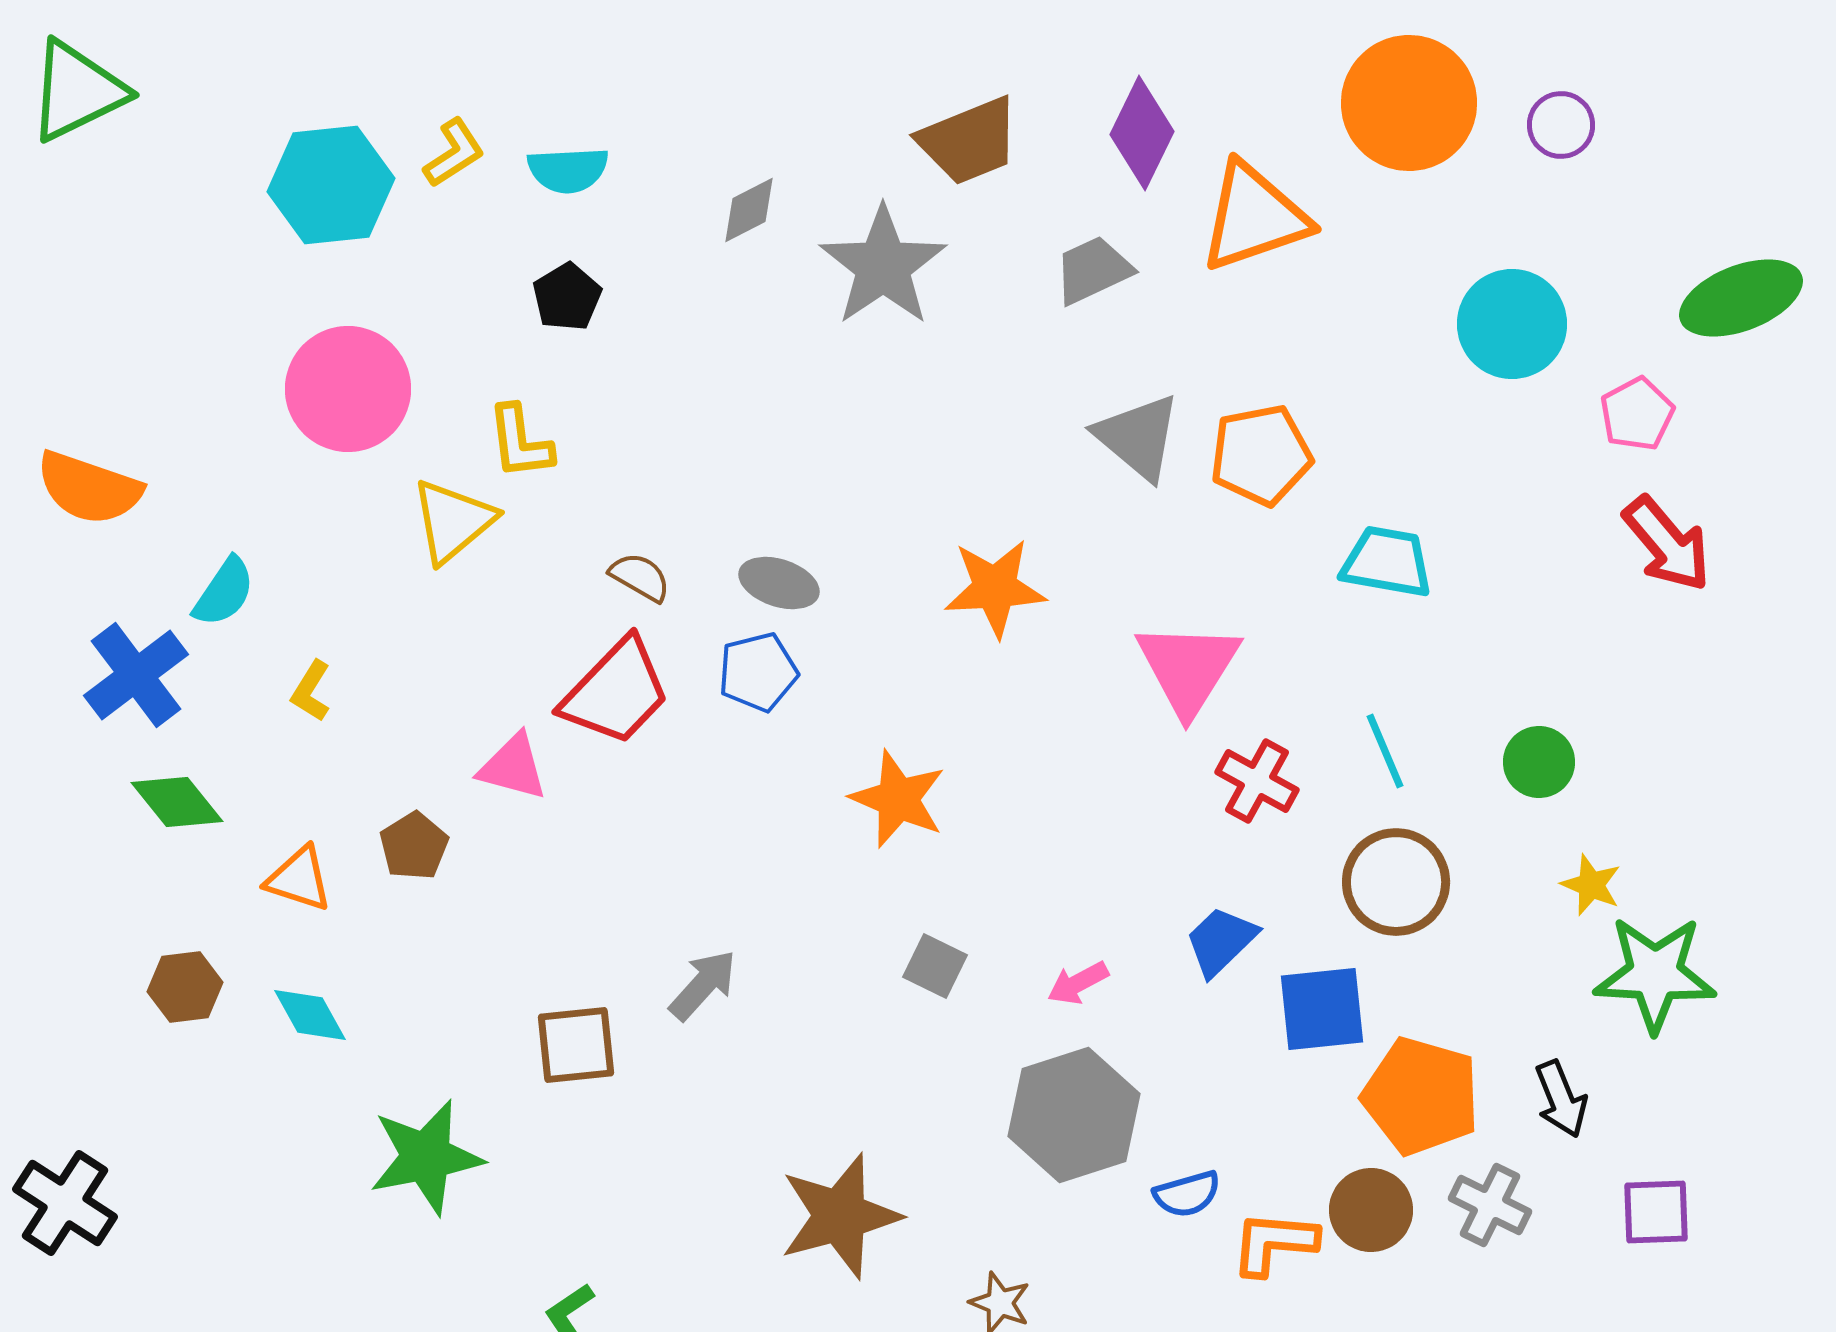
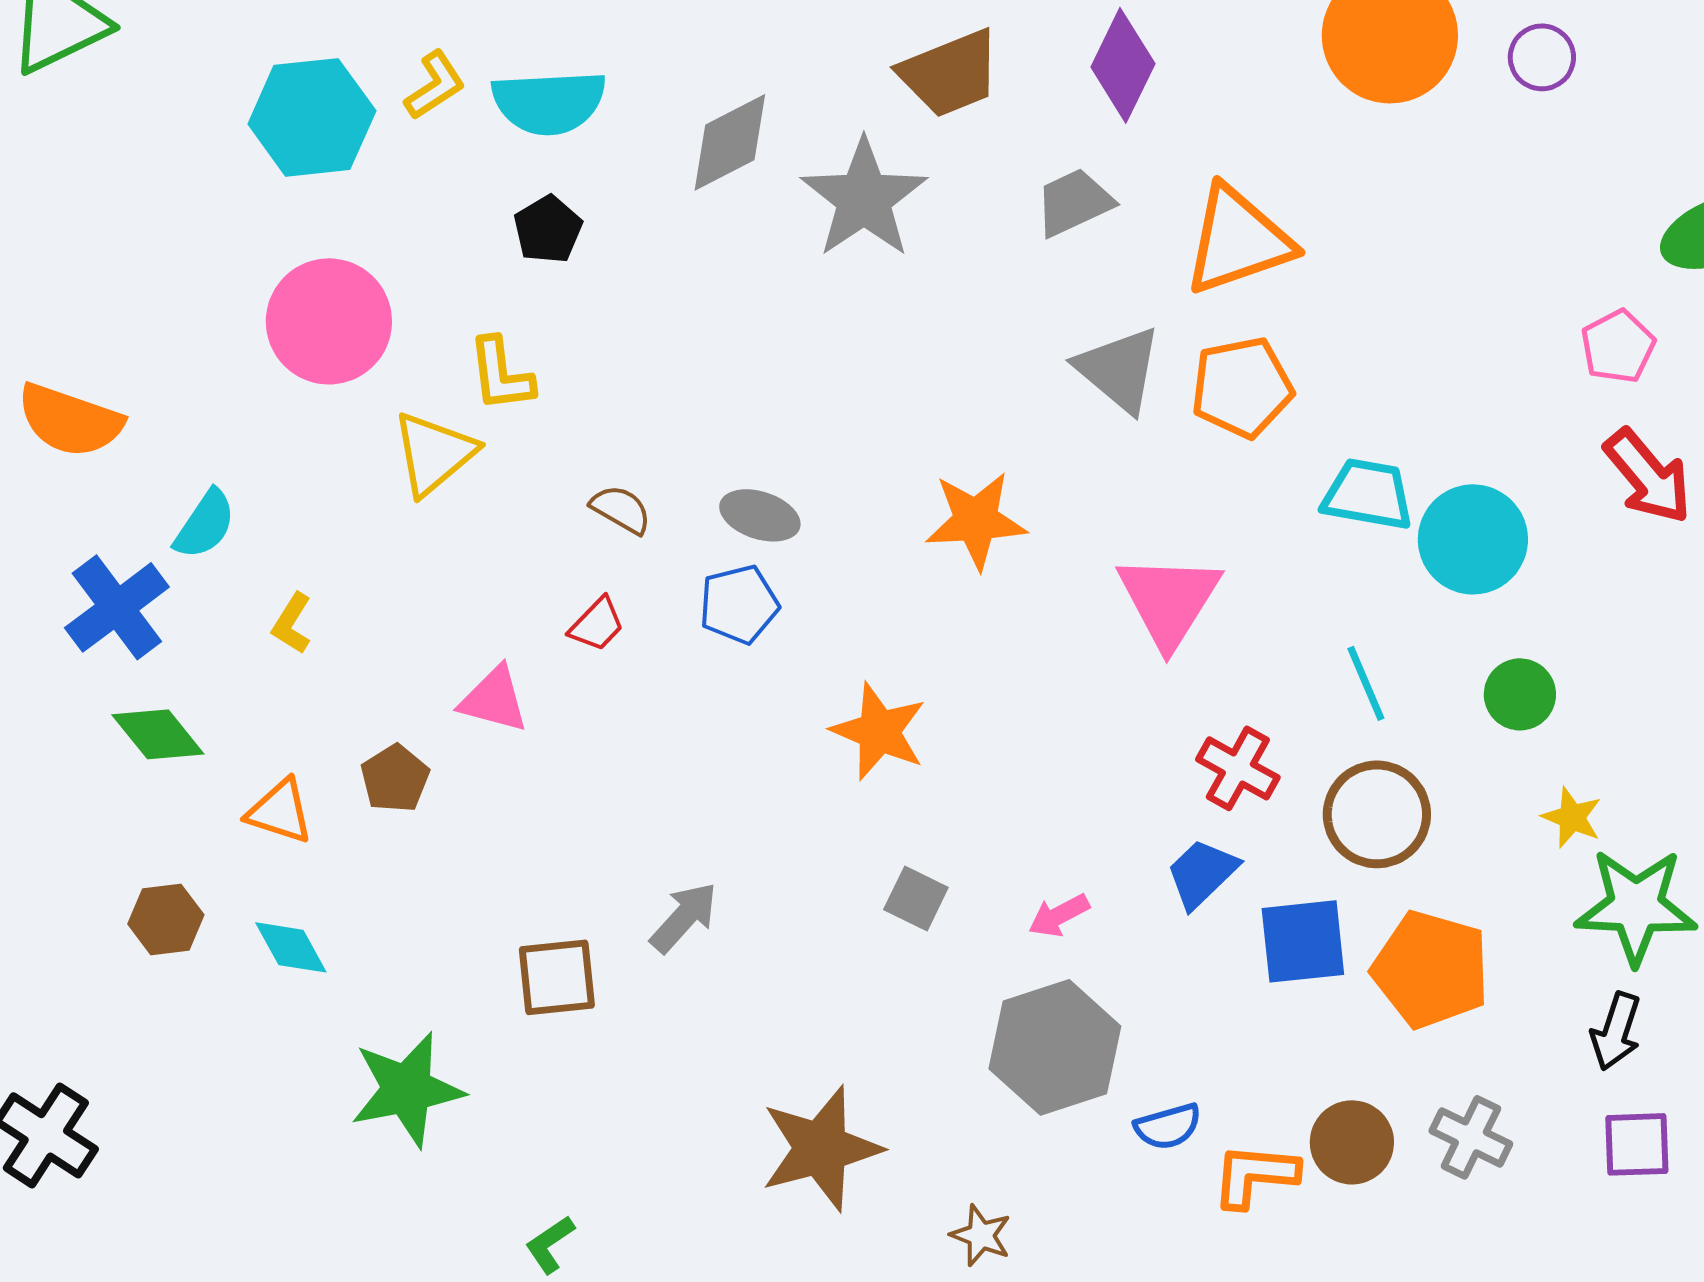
cyan semicircle: (568, 170) -> (549, 102), size x1.4
gray diamond: (749, 210) -> (730, 142), size x1.5
orange triangle: (1254, 217) -> (1238, 240), moved
cyan circle: (1512, 324) -> (1473, 539), moved
red trapezoid: (616, 692) -> (597, 624), size x0.5
red cross: (1257, 781) -> (1238, 768), moved
orange pentagon: (1421, 1096) -> (1431, 969), moved
black arrow: (1561, 1099) -> (1616, 1031), moved, turned 40

